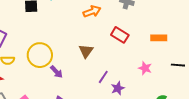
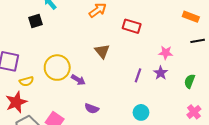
orange rectangle: (159, 38) -> (191, 17), moved, turned 35
purple line: (103, 77) -> (138, 75), moved
purple star: (118, 88) -> (161, 73), moved

